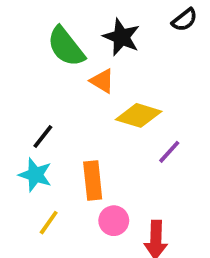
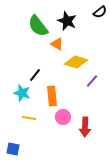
black line: (43, 136) -> (35, 75), moved
yellow line: (49, 223) -> (29, 118), turned 64

